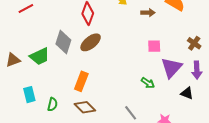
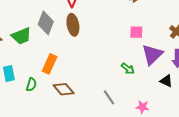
brown ellipse: (91, 42) -> (73, 25), turned -65
orange rectangle: (81, 81) -> (50, 64), moved

